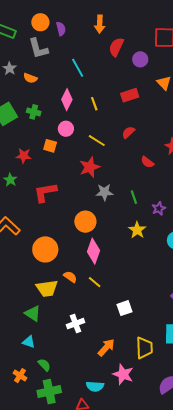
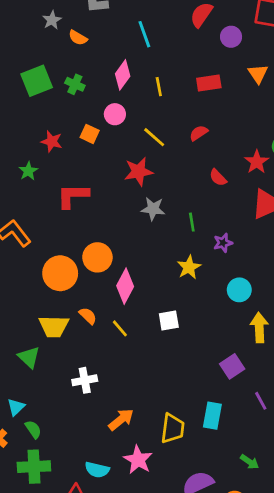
orange circle: (85, 222) -> (97, 257), moved
white square: (125, 308) -> (169, 321), moved
cyan triangle: (29, 342) -> (16, 407), moved, turned 48

